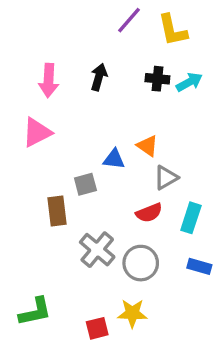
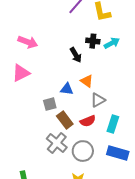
black arrow: (99, 77) -> (76, 55), moved, turned 133
pink arrow: (49, 80) -> (28, 42), turned -72
brown rectangle: (57, 211) -> (65, 120), moved, turned -30
blue rectangle: (199, 266) -> (118, 153), size x1.5

